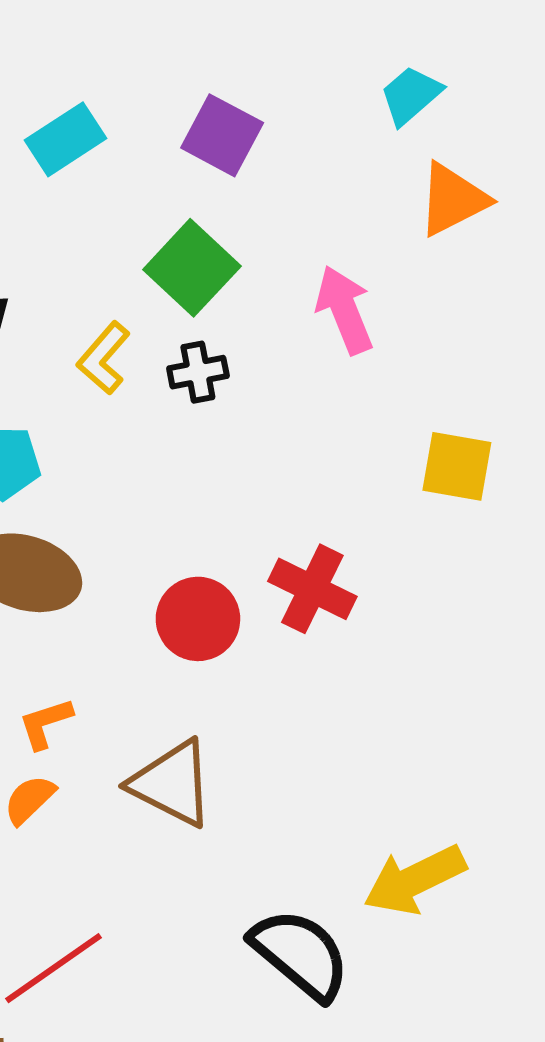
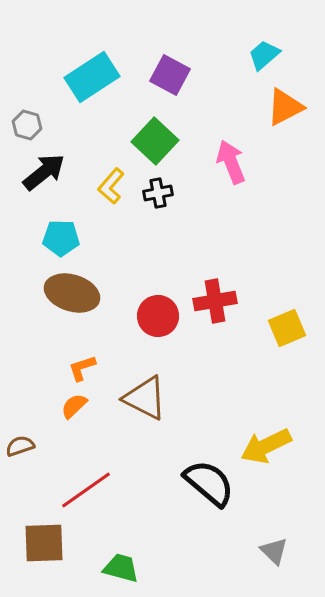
cyan rectangle: (66, 139) -> (92, 77), size x1.4
yellow square: (457, 466) -> (287, 328), moved, turned -33
red cross: (312, 589) -> (215, 301), turned -36

